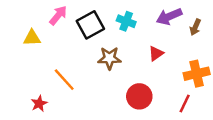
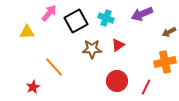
brown arrow: (195, 27) -> (169, 32), moved, turned 40
red triangle: (156, 53) -> (118, 45), moved
red line: (185, 104) -> (146, 87), moved

